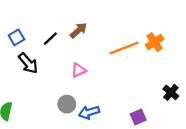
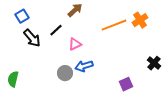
black line: (50, 39) -> (56, 30), moved
blue arrow: (89, 112) -> (84, 66), moved

